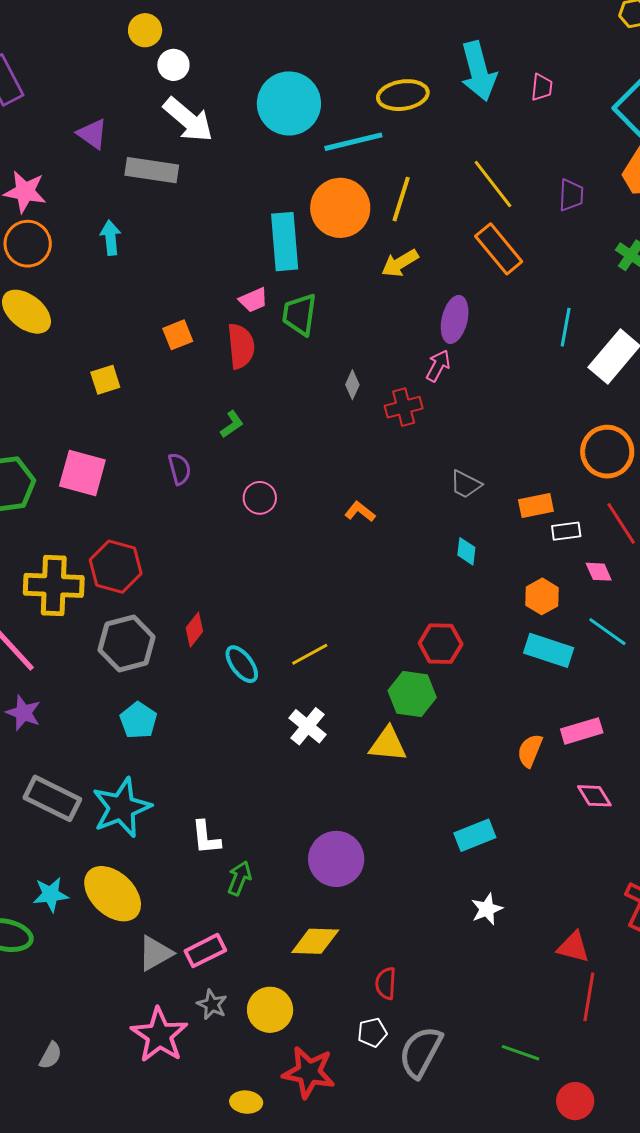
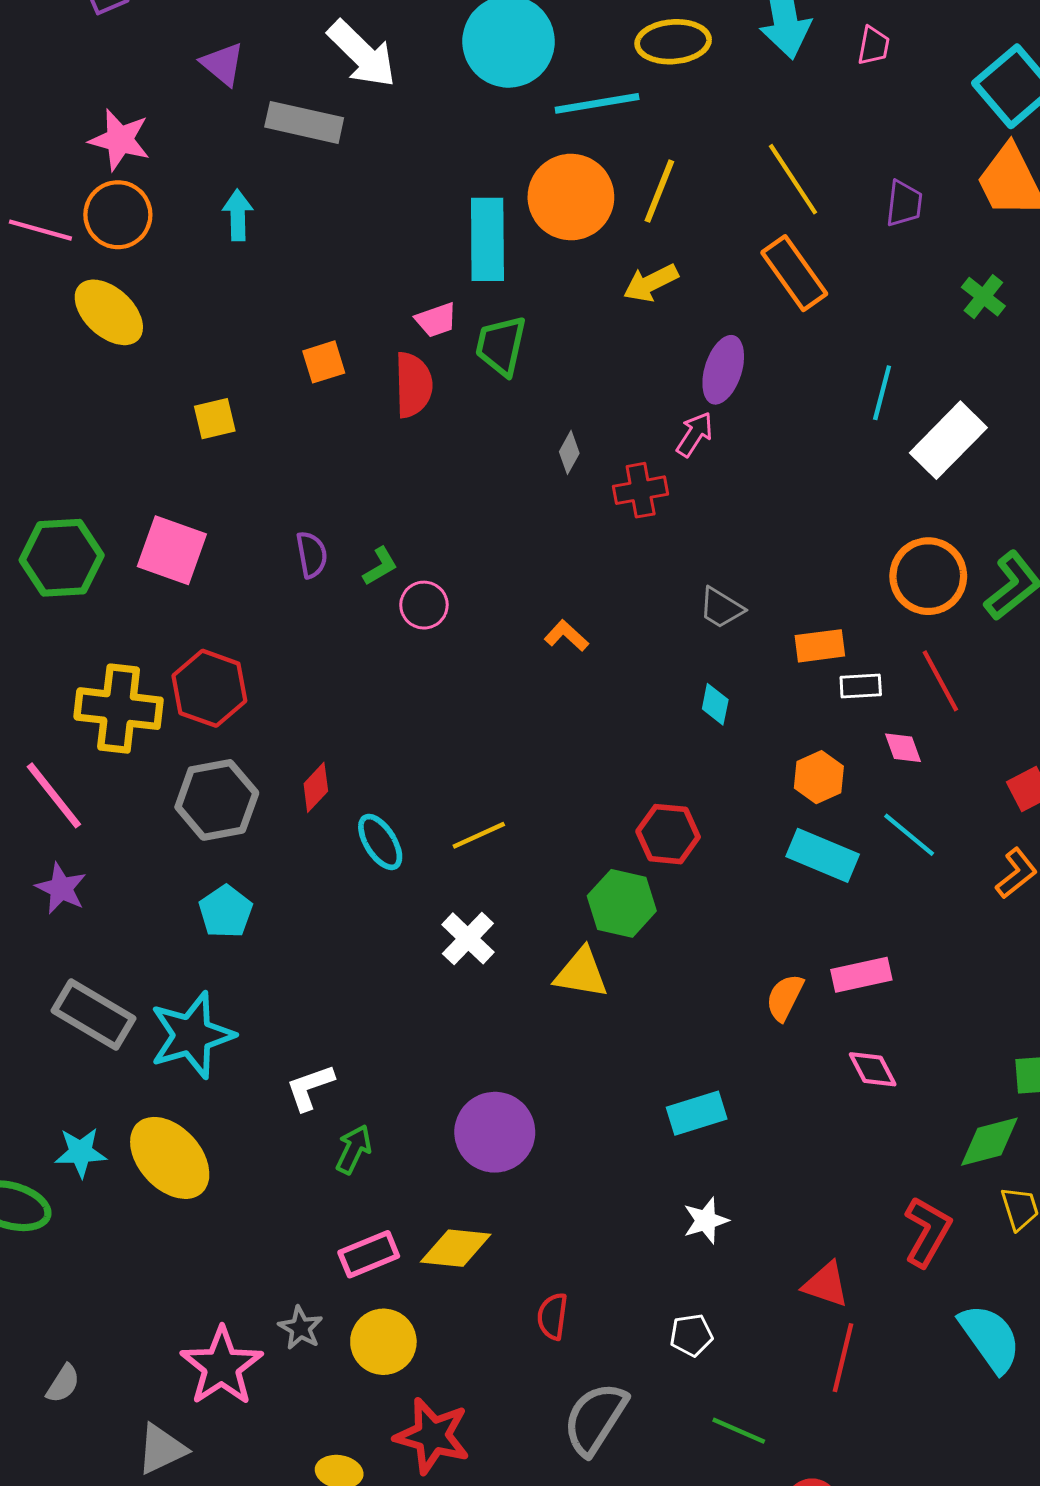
green L-shape: (232, 424) -> (380, 566), moved
white L-shape: (206, 838) -> (310, 1087), turned 72
pink rectangle: (205, 951) -> (369, 1254), moved
gray triangle: (155, 953) -> (162, 1449), moved
white pentagon: (372, 1033) -> (691, 1335), moved

